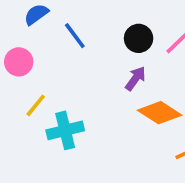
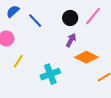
cyan cross: (65, 130) -> (50, 74), moved

